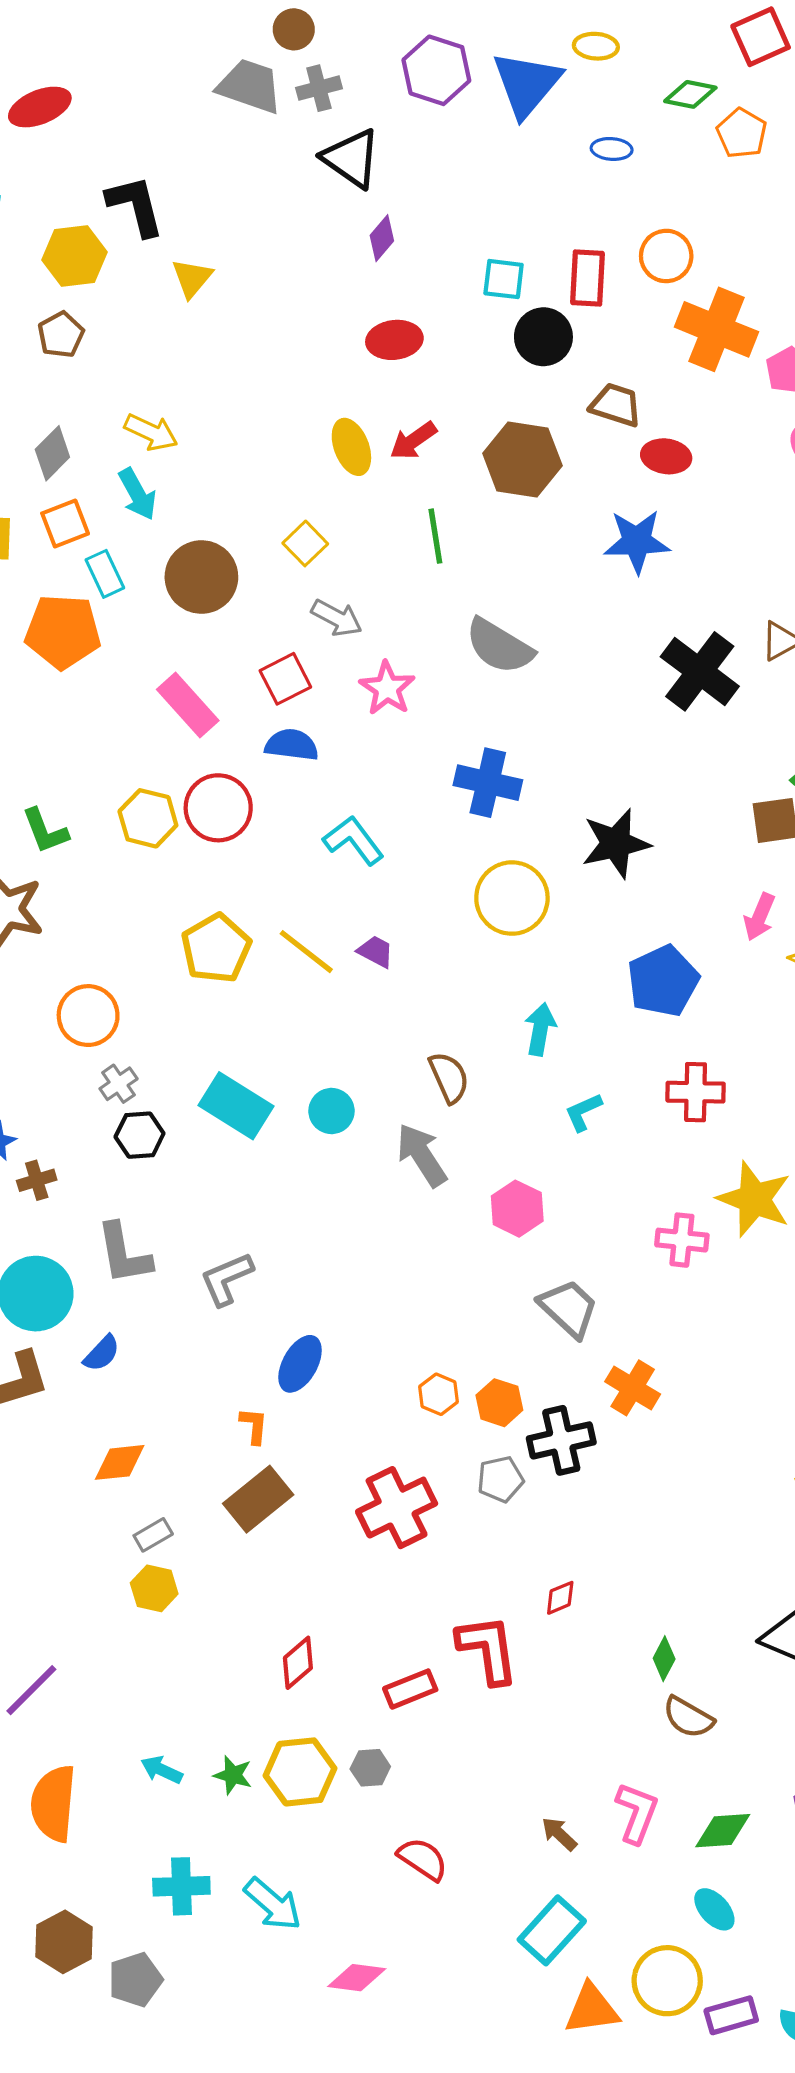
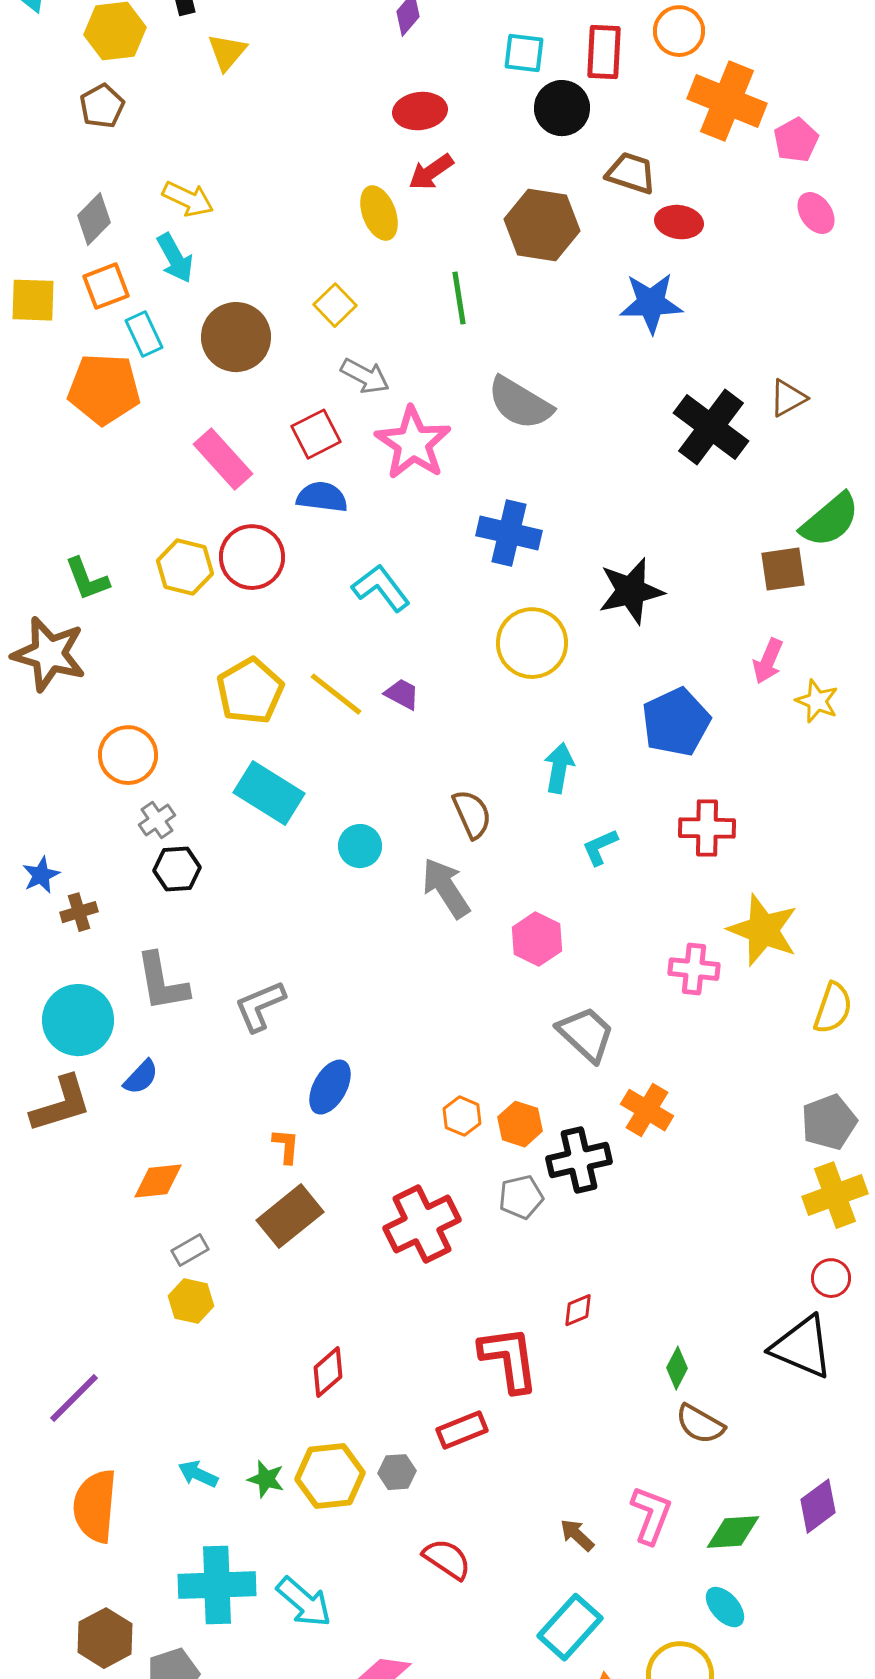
red arrow: (413, 441) -> (431, 172), moved
pink star: (387, 688) -> (413, 443), size x1.4
cyan rectangle: (236, 1106) -> (269, 793), moved
red rectangle: (410, 1689) -> (462, 1430), moved
cyan cross: (181, 1886) -> (217, 1585), size x1.4

